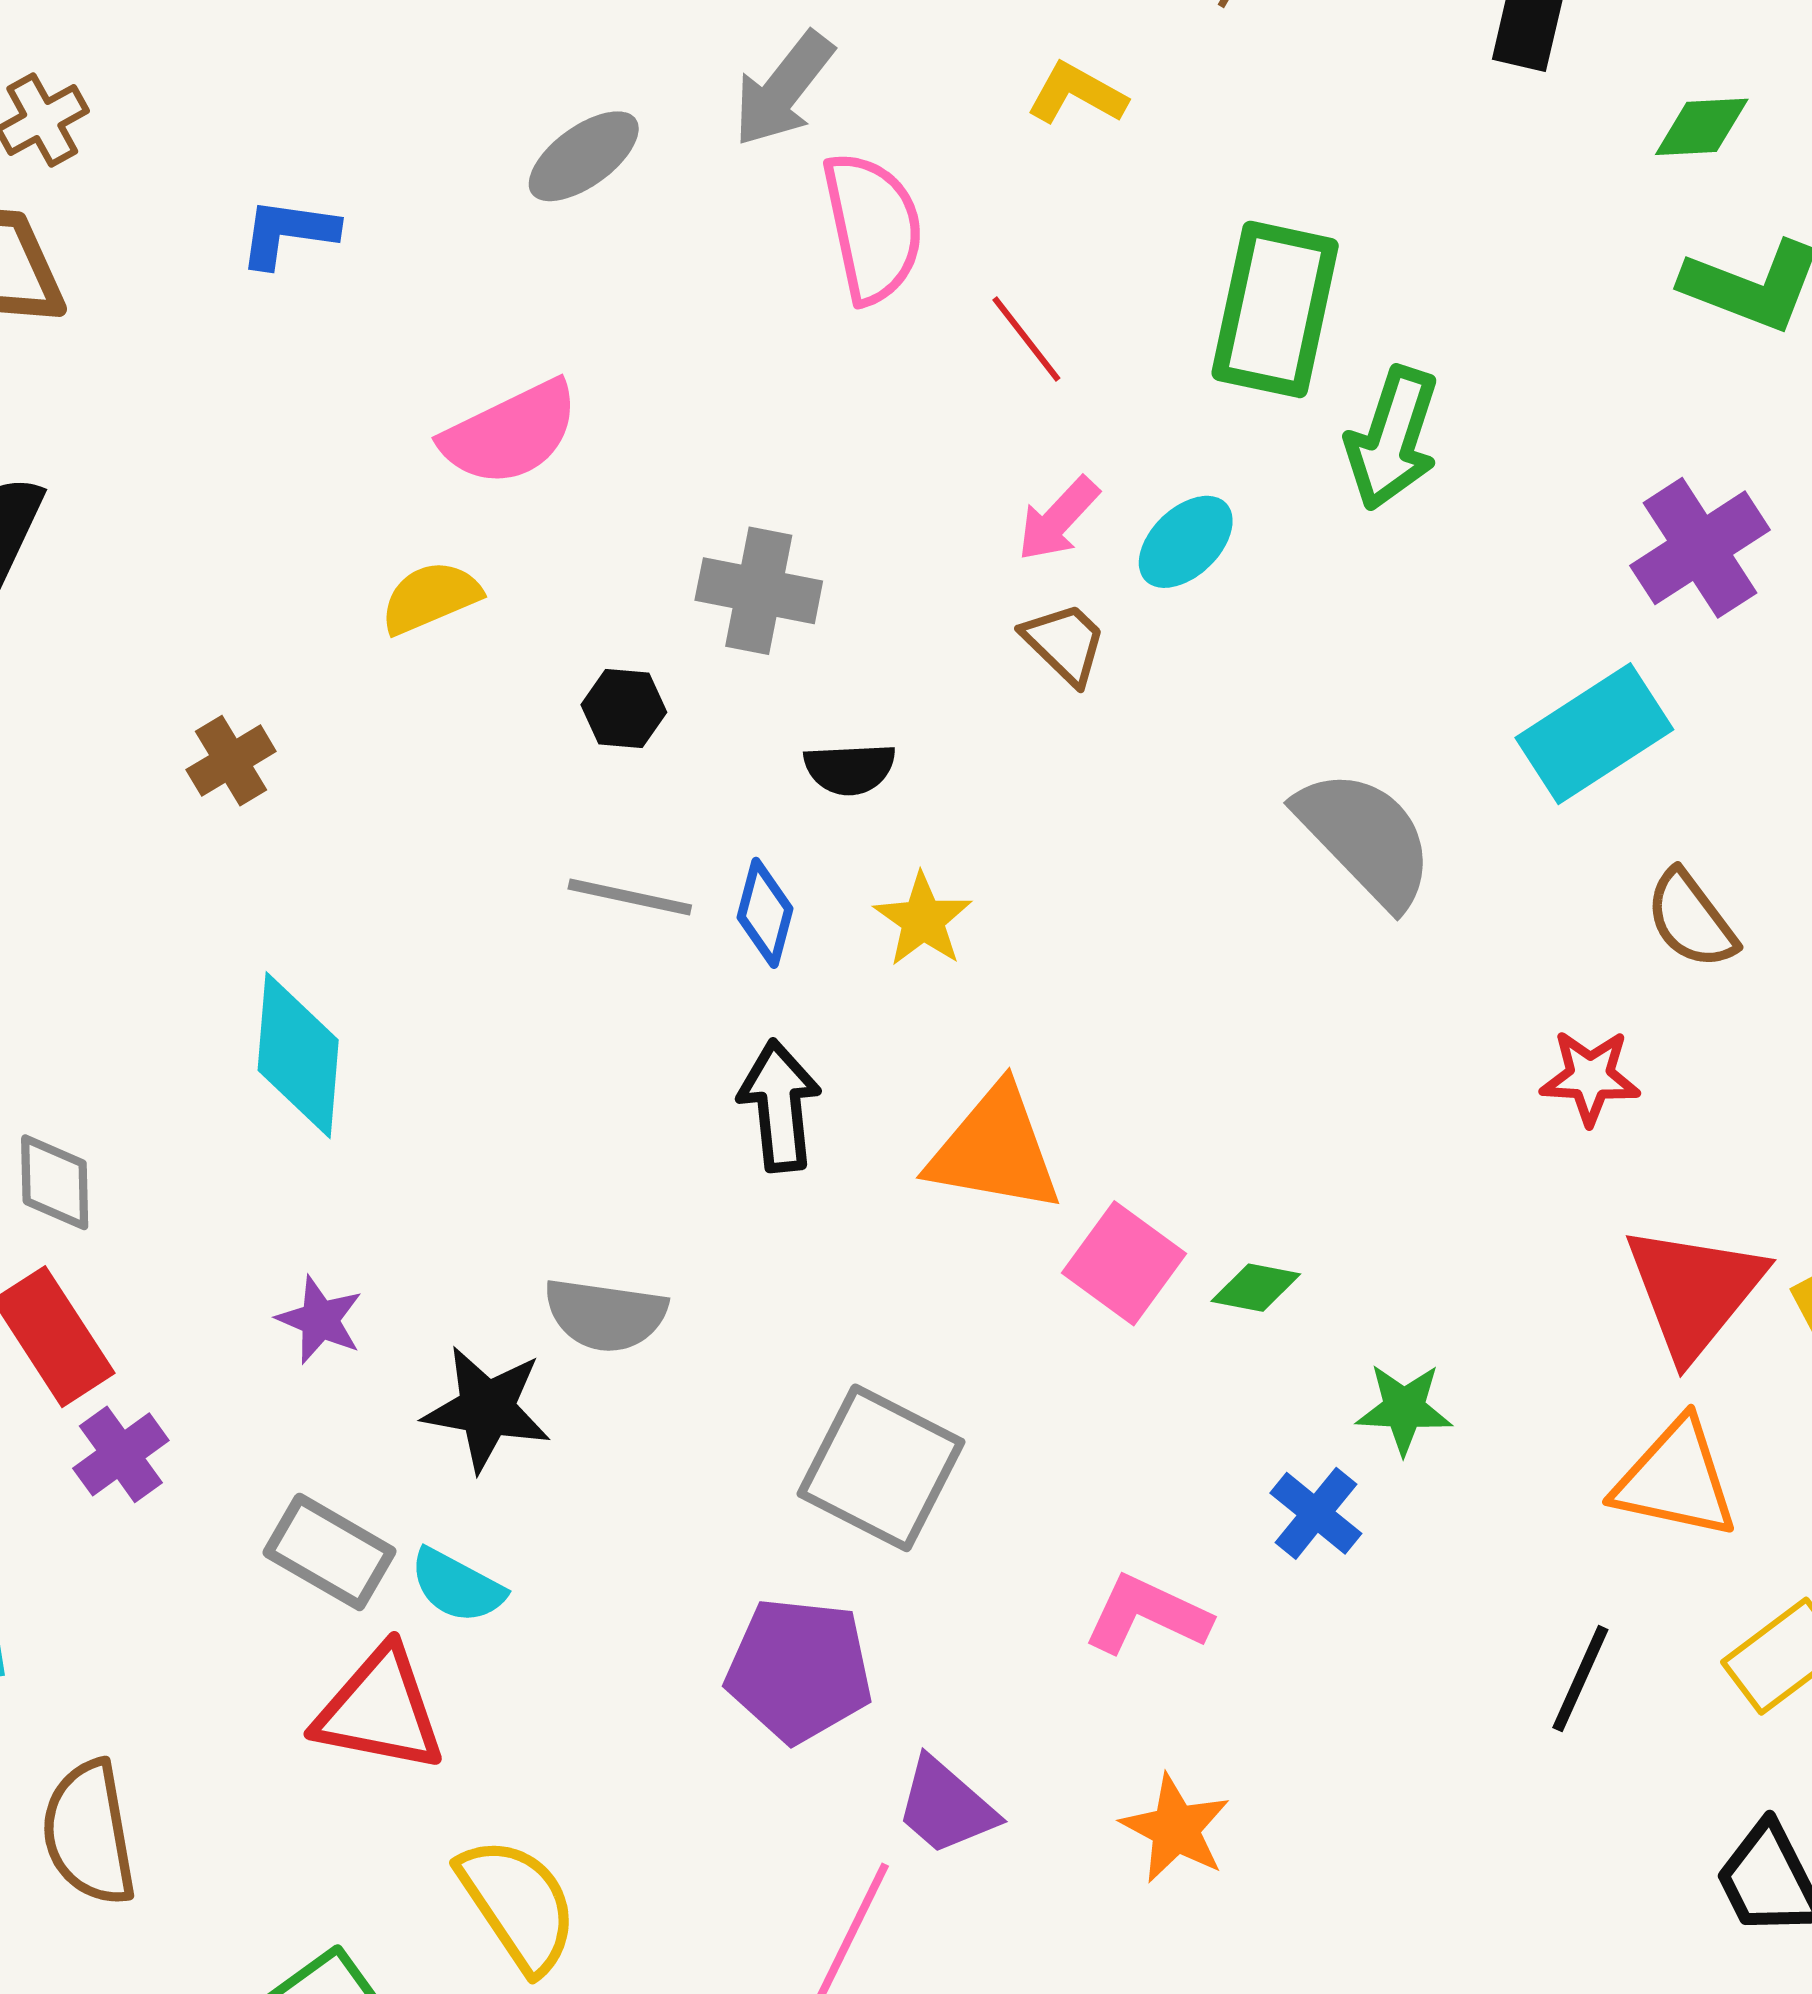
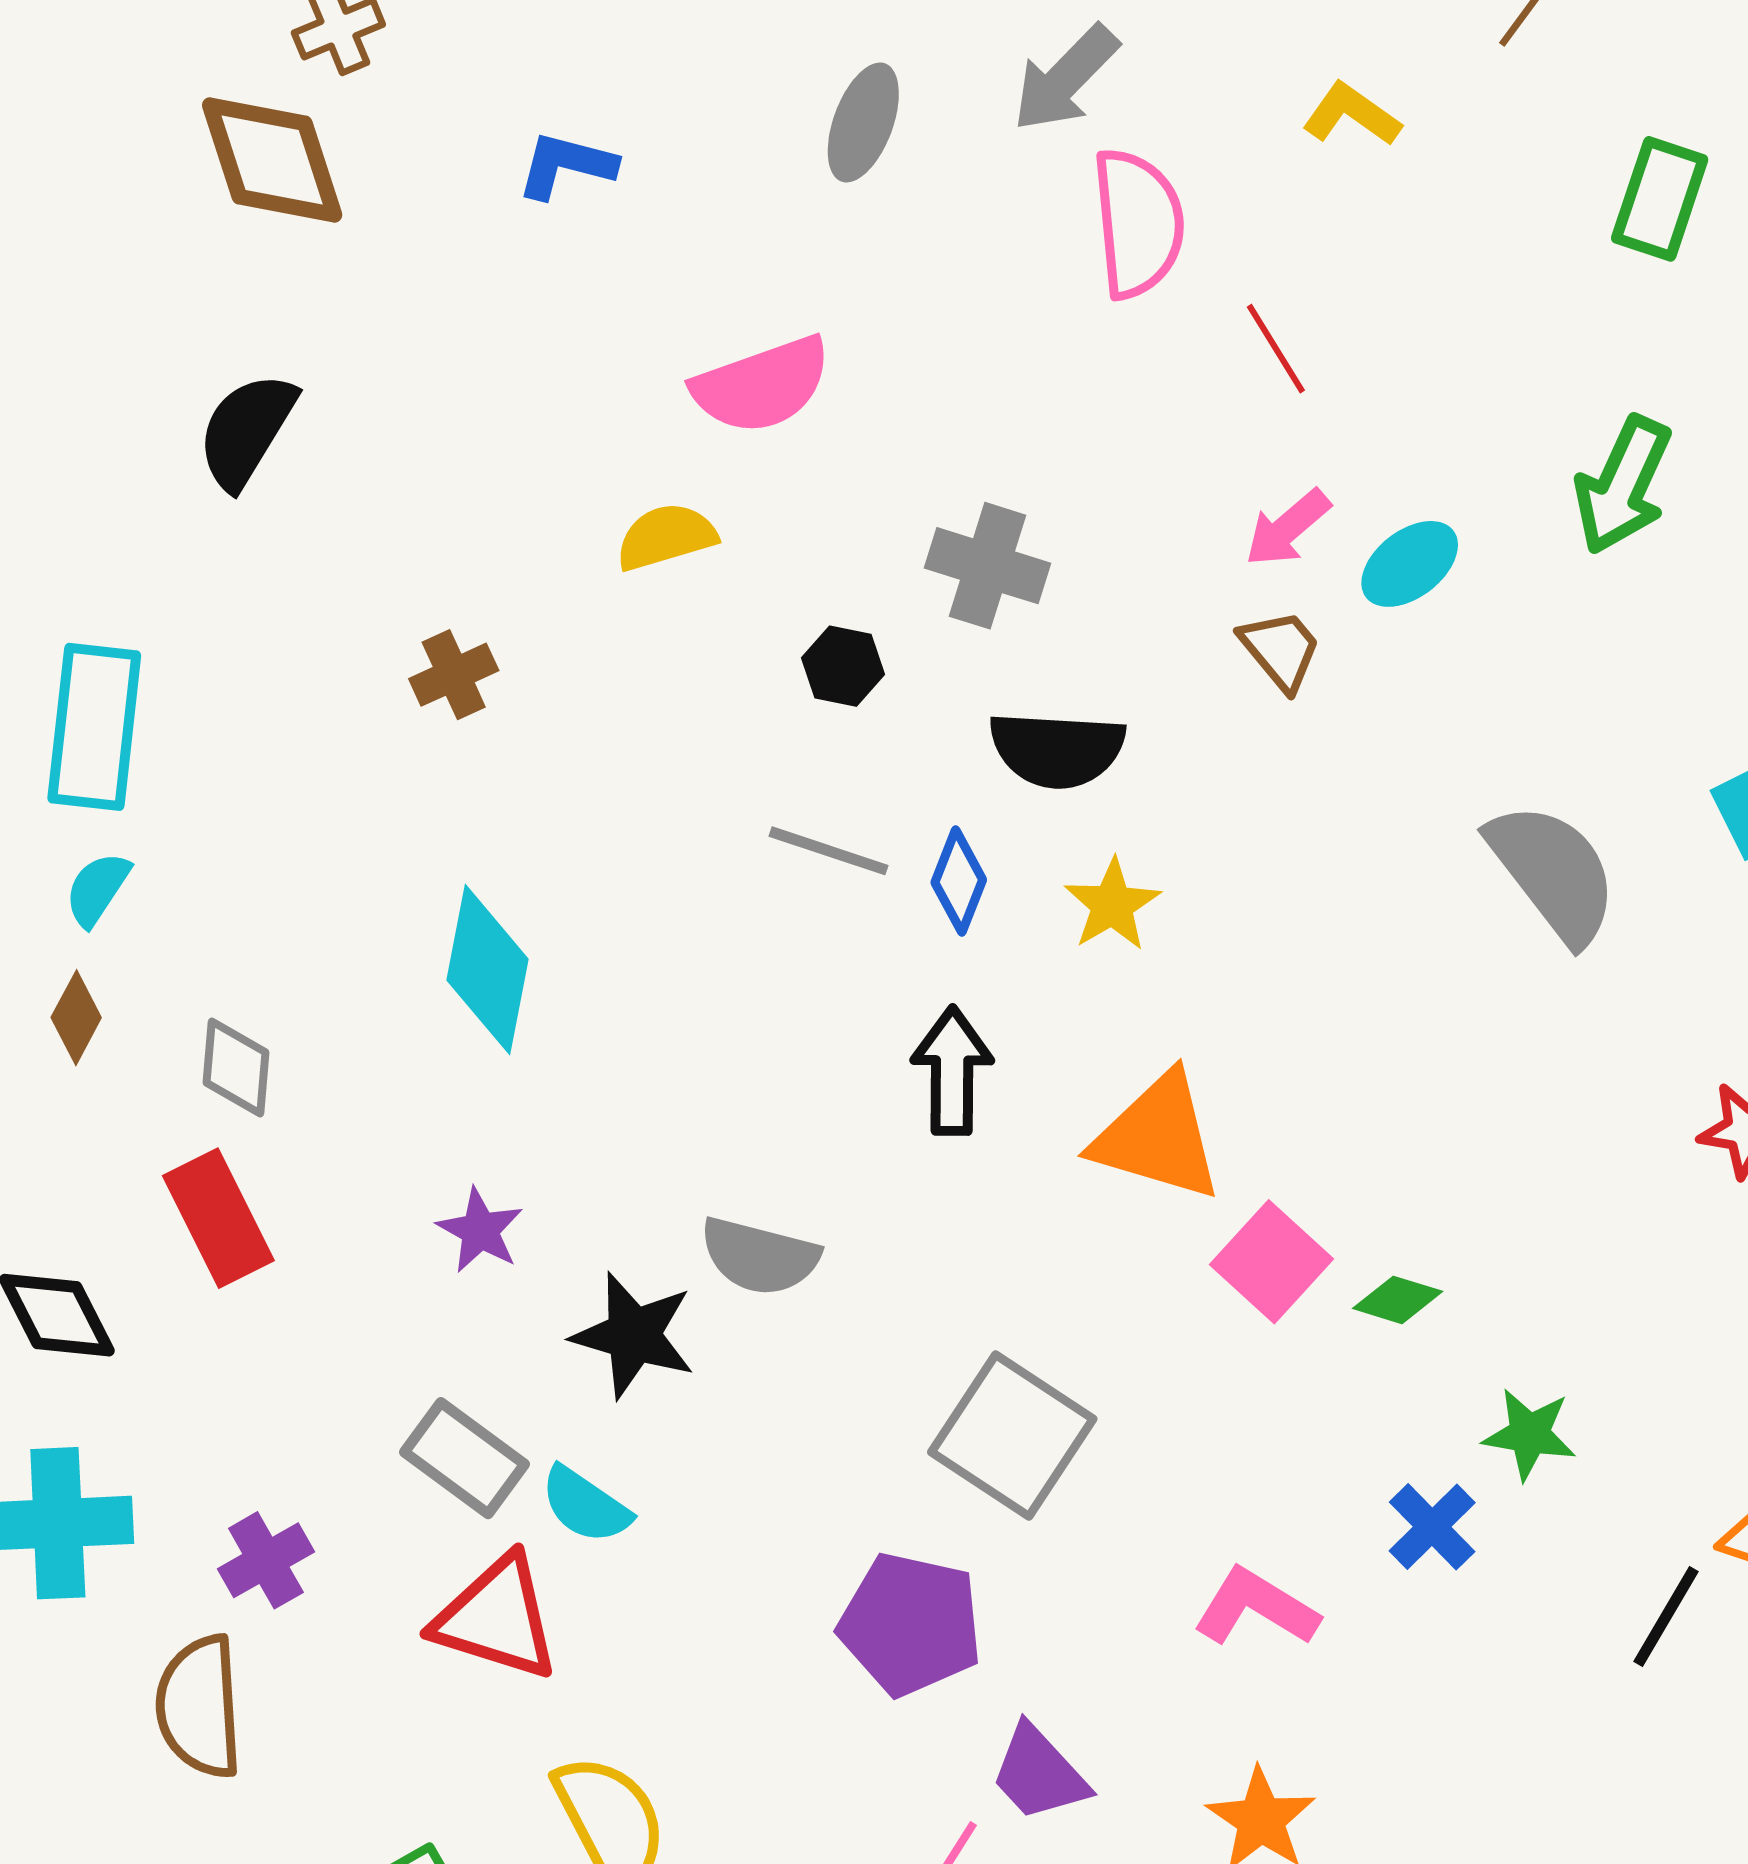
gray ellipse: (584, 156) -> (863, 122), turned -40
green rectangle: (1275, 309) -> (1660, 199), moved, size x0.7
black semicircle: (850, 769) -> (1057, 749), size x1.5
purple cross: (121, 1454) -> (266, 1560), moved
black line: (1580, 1679) -> (1666, 1617), moved

